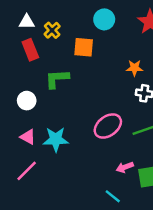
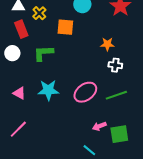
white circle: (27, 101) -> (12, 53), moved
pink triangle: (28, 137) -> (19, 93), moved
cyan star: (56, 139) -> (48, 90), moved

